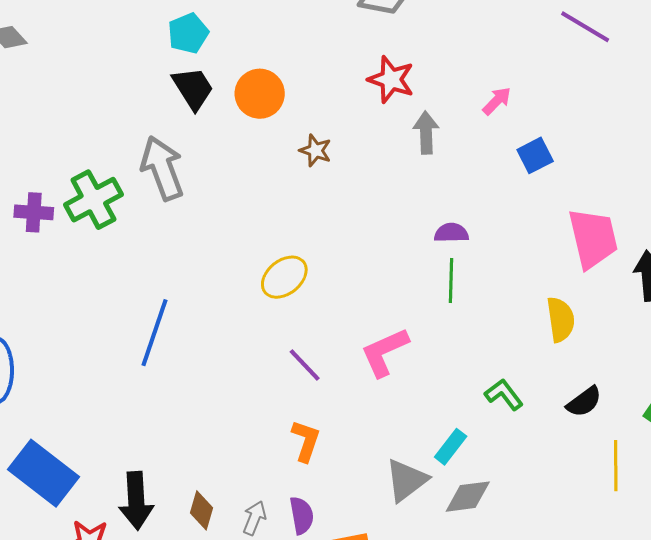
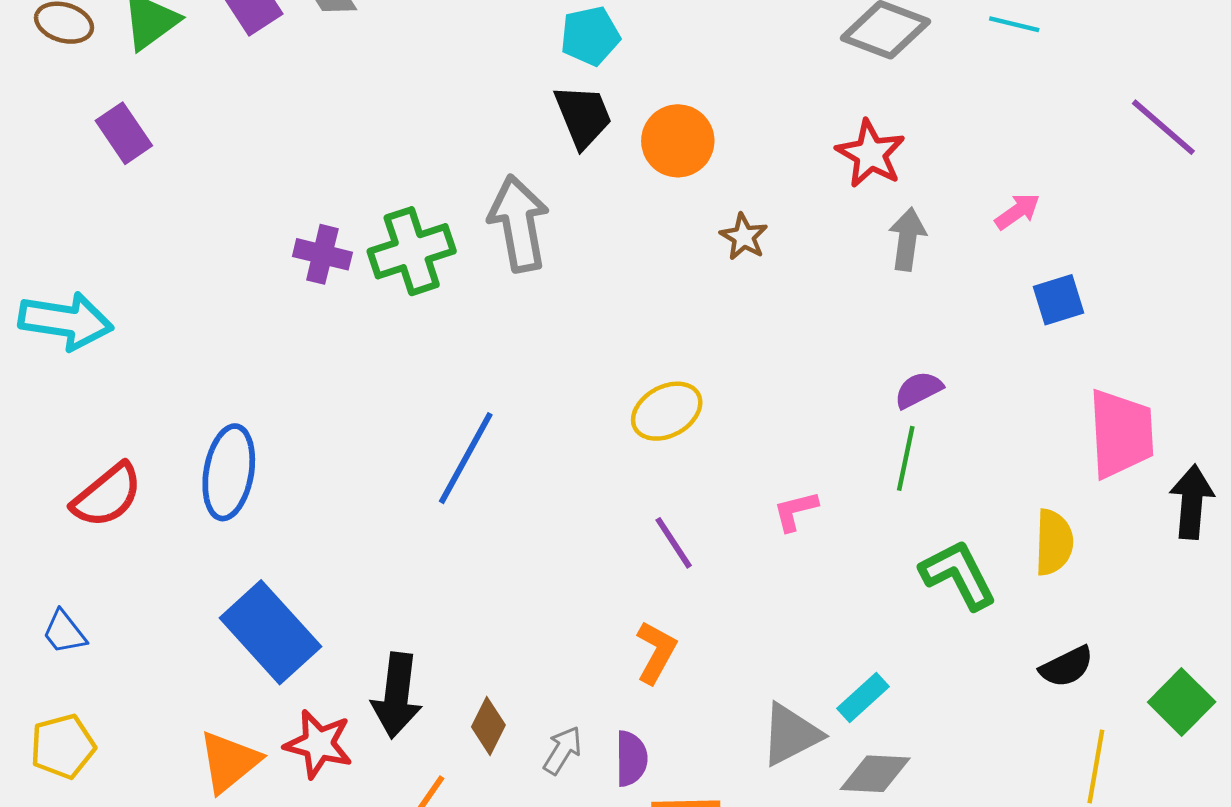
purple semicircle: (451, 233) -> (918, 390), turned -36
pink L-shape: (385, 352) -> (795, 511), moved, size x0.6
green L-shape: (504, 395) -> (958, 575), moved, size x1.4

